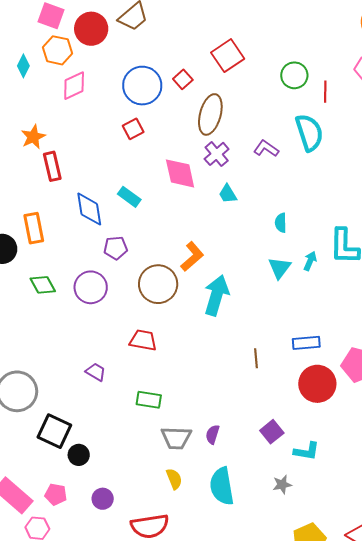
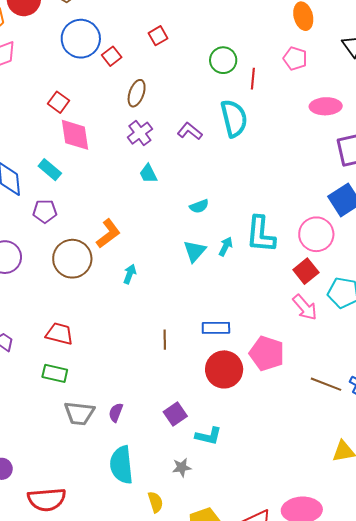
red square: (228, 56) -> (158, 36), size x0.6
blue circle: (142, 86) -> (81, 39), moved
brown ellipse: (210, 114) -> (137, 93), size x0.7
red square: (133, 129) -> (59, 102), turned -30
pink diamond: (180, 173) -> (75, 135), moved
cyan semicircle: (281, 223) -> (199, 206), turned -114
purple pentagon: (116, 248) -> (45, 211), moved
cyan arrow: (216, 295) -> (130, 274), size x0.5
red trapezoid: (143, 340) -> (59, 334), moved
yellow semicircle: (174, 479) -> (155, 502), moved

